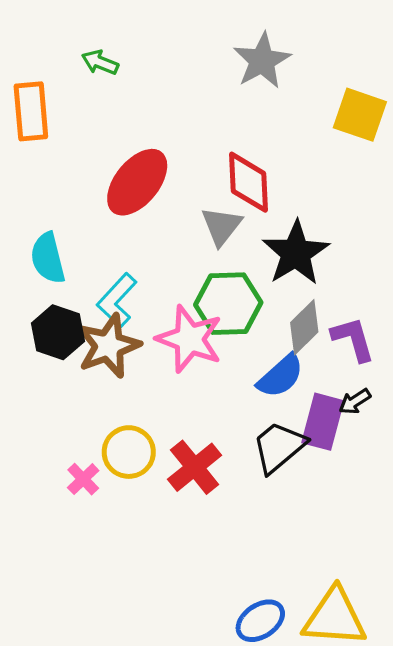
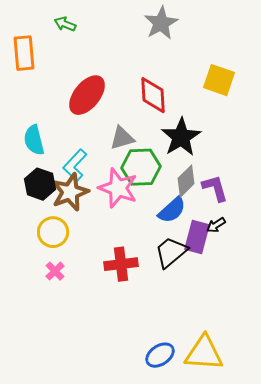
yellow square: (360, 115) -> (219, 80), moved
gray triangle: (222, 226) -> (122, 138), moved, turned 36
yellow circle: (129, 452) -> (53, 232), moved
red cross: (195, 467) -> (121, 264), turned 32

